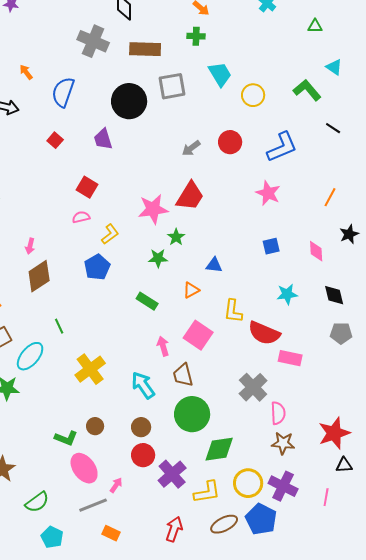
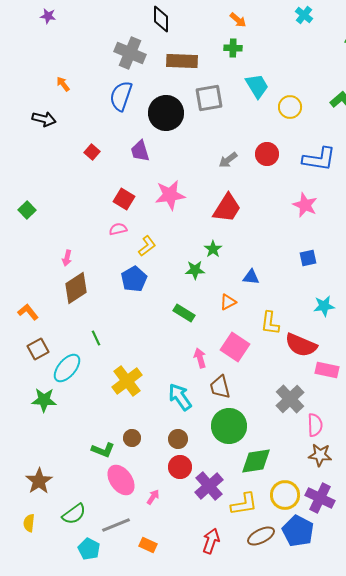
blue semicircle: (63, 92) -> (121, 96), moved
blue L-shape: (282, 147) -> (319, 159), turned 32
pink star: (153, 209) -> (170, 195), moved
gray line: (93, 505) -> (116, 525), moved

